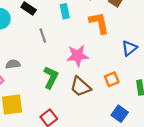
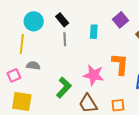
orange L-shape: (99, 23) -> (120, 64), moved
gray line: (43, 35) -> (65, 39), moved

